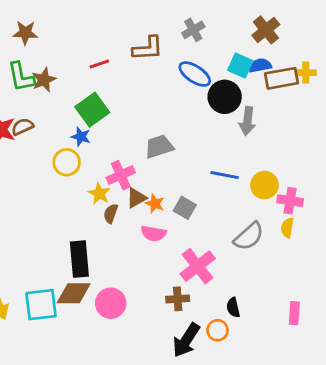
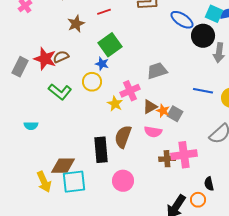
red line: (99, 64) -> (104, 12), moved
green L-shape: (21, 77) -> (60, 92), moved, turned -40
brown triangle: (136, 198) -> (150, 107), moved
orange star: (155, 204) -> (163, 111), moved
brown semicircle: (111, 214) -> (123, 137), moved, size x1.6
pink cross: (198, 266) -> (184, 155), turned 30
brown diamond: (74, 293) -> (63, 166), moved
brown cross: (178, 299) -> (167, 159), moved

